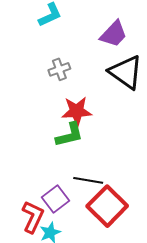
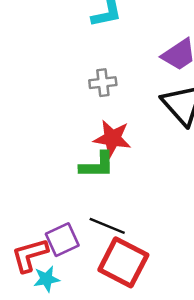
red square: (107, 206) -> (123, 262), turned -30
red L-shape: (33, 217) -> (30, 255), turned -144

